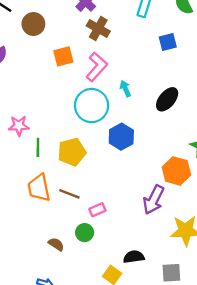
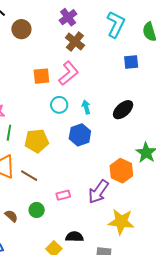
orange square: (63, 56) -> (41, 76), moved
cyan arrow: (125, 89) -> (86, 107), moved
cyan circle: (92, 106) -> (59, 105), size x0.6
pink rectangle: (97, 210) -> (63, 195), moved

